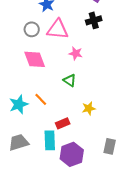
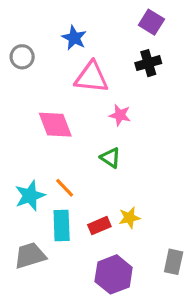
gray circle: (32, 29) -> (22, 57), moved
yellow star: (89, 108) -> (129, 218), moved
cyan rectangle: (50, 140) -> (62, 226), moved

